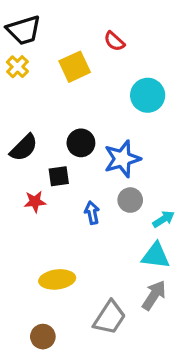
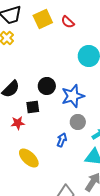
yellow square: (75, 67) -> (43, 19), moved
blue arrow: (92, 213) -> (62, 140), moved, turned 32
yellow ellipse: (57, 279) -> (29, 158), moved, turned 50

